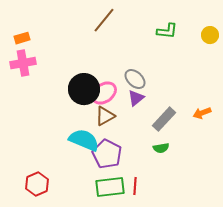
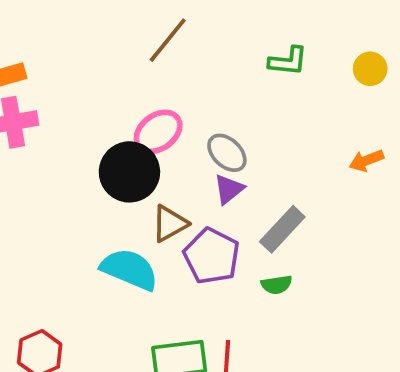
pink ellipse: (104, 93) -> (158, 132), moved
orange arrow: (202, 113) -> (366, 160), moved
purple pentagon: (107, 154) -> (212, 256), moved

